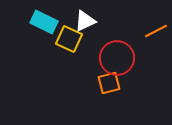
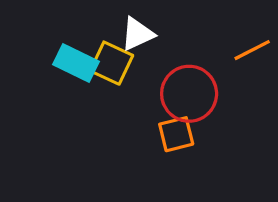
cyan rectangle: (44, 22) -> (76, 63), moved

